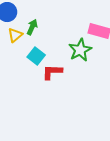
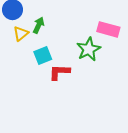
cyan square: (36, 56) -> (43, 55), turned 30

